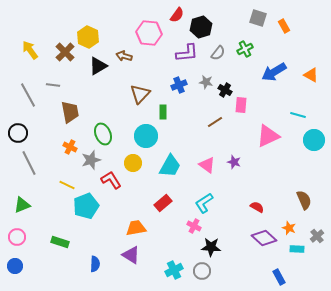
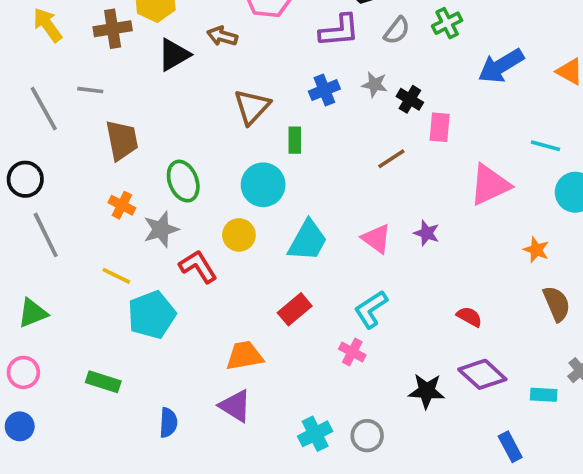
brown cross: (65, 52) -> (113, 29), turned 36
orange star: (289, 228) -> (536, 250), moved
black star: (211, 247) -> (427, 391), moved

